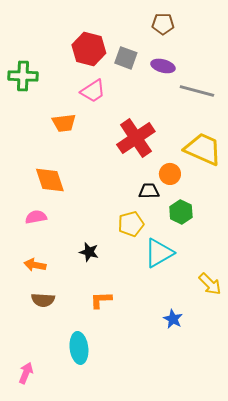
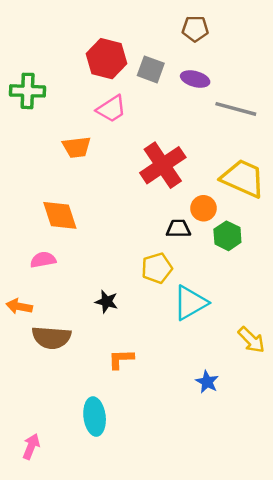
green hexagon: (181, 212) -> (227, 236), moved
orange arrow: (35, 265) -> (19, 306), moved
brown semicircle: (43, 300) -> (51, 338), moved, size x1.4

